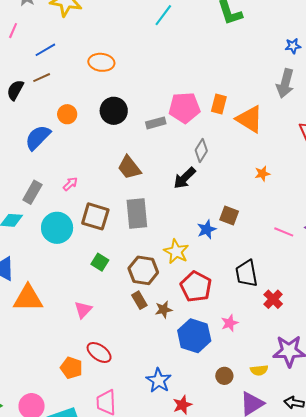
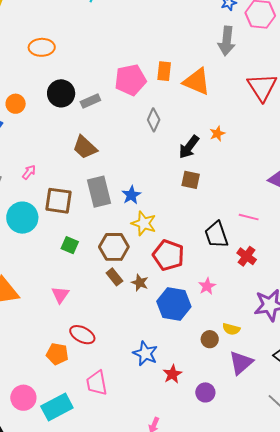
gray rectangle: (156, 123) -> (90, 101), moved
black arrow: (185, 178) -> (189, 147), moved
blue star: (207, 229) -> (131, 195), moved
pink line: (284, 232) -> (249, 217), moved
brown star: (164, 310) -> (140, 283), turned -30
yellow semicircle: (259, 370) -> (231, 329), moved, turned 30

